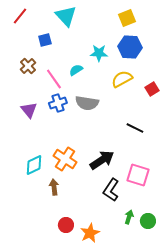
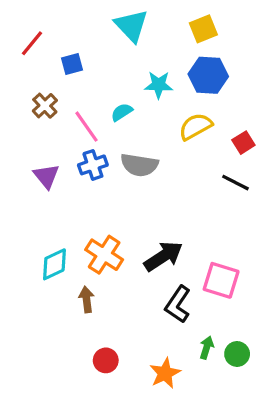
red line: (20, 16) -> (32, 43), moved
cyan triangle: (66, 16) -> (131, 26), moved
black line: (135, 128) -> (235, 183), moved
orange star: (90, 233) -> (165, 373), moved

